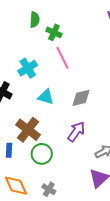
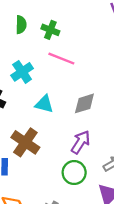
green semicircle: (35, 20) -> (21, 25), moved
pink line: (62, 58) -> (61, 59), turned -40
green circle: (42, 154) -> (74, 173), moved

